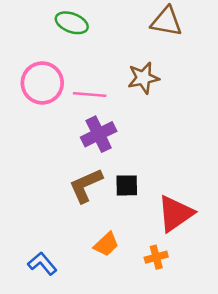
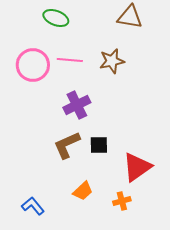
pink line: (90, 95) -> (70, 60), moved

